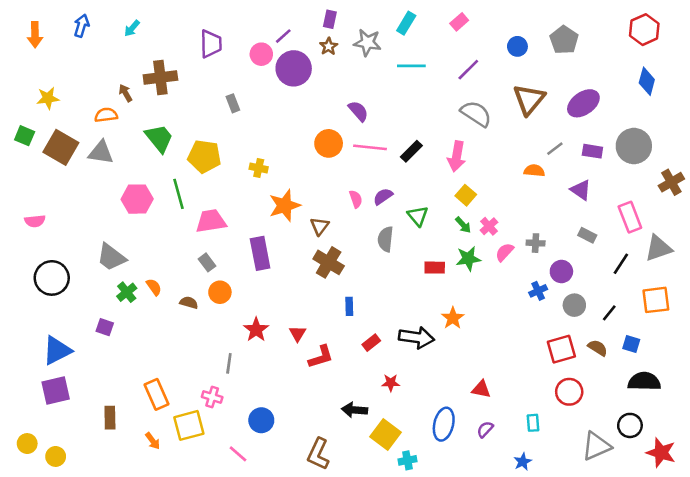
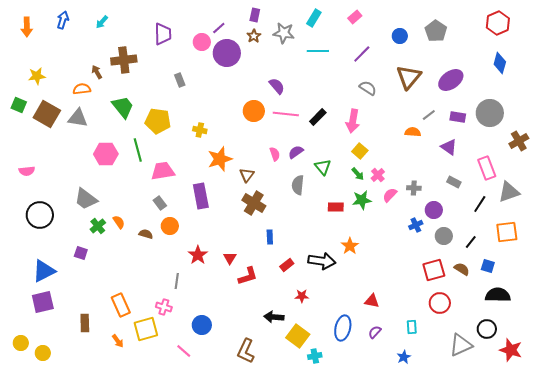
gray semicircle: (476, 114) -> (368, 88), size x0.7

